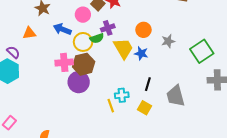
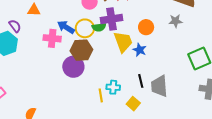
purple cross: (108, 28) -> (111, 19), size x1.5
blue arrow: (62, 29) -> (66, 27), moved
gray star: (168, 41) -> (175, 21), moved
pink cross: (64, 62) -> (52, 38), moved
black line: (148, 84) -> (141, 81), turned -40
gray trapezoid: (176, 96) -> (159, 86), moved

